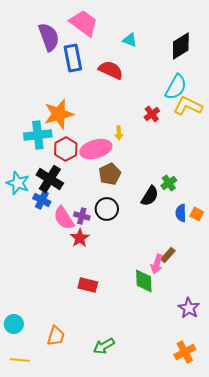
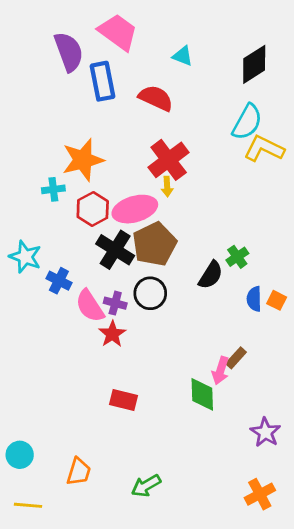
red cross: (152, 114) -> (169, 160), moved, size x1.8
cyan cross: (38, 135) -> (53, 189), size x0.6
brown pentagon: (110, 174) -> (154, 244), size x1.4
black cross: (50, 179) -> (115, 250), moved

